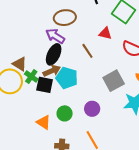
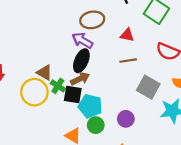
red triangle: (105, 33) -> (127, 35), moved
brown line: (87, 51) -> (128, 61), moved, turned -63
cyan pentagon: (67, 78) -> (90, 106), moved
gray square: (114, 81) -> (148, 87), turned -30

